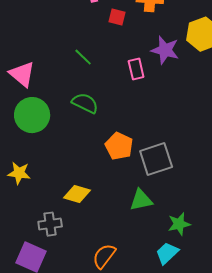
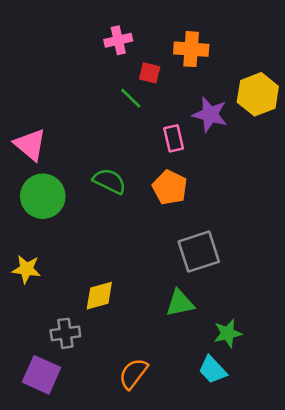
green line: (83, 57) -> (131, 98), moved
orange pentagon: (119, 146) -> (170, 187), moved
yellow diamond: (77, 194) -> (99, 296), turned -32
cyan trapezoid: (167, 253) -> (213, 370), turned -90

